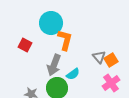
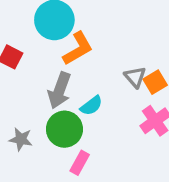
orange L-shape: (65, 40) -> (78, 49), turned 45

